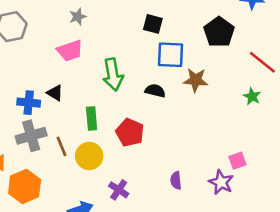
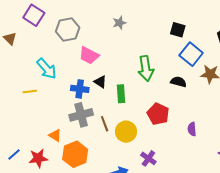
pink trapezoid: (70, 51) -> (89, 55), moved, turned 45
blue square: (171, 55) -> (191, 54), turned 35
green rectangle: (92, 119) -> (121, 94), moved
purple semicircle: (176, 180) -> (192, 129), moved

